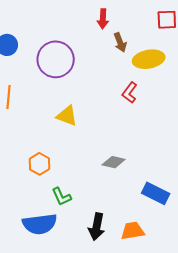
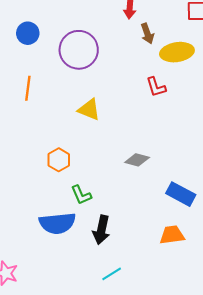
red L-shape: (130, 93) -> (156, 87), turned -55
black arrow: (97, 227) -> (101, 230), moved
orange trapezoid: (133, 231) -> (172, 235), moved

